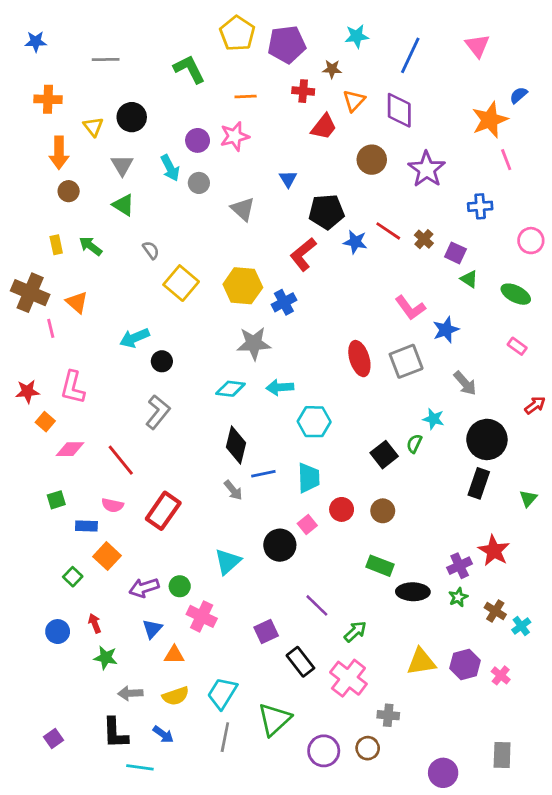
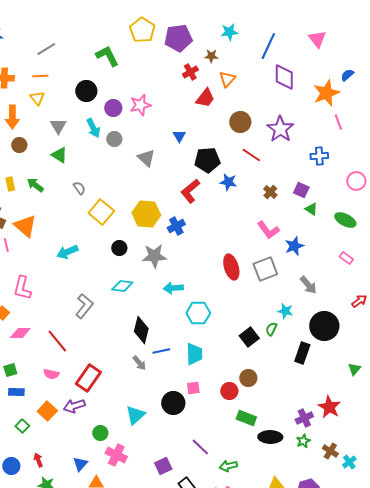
gray line: (106, 59) -> (46, 49), turned -30
red cross: (303, 91) -> (190, 72), turned -35
orange line: (246, 97) -> (40, 76), moved
purple diamond: (399, 110) -> (284, 77), moved
black circle: (132, 117) -> (86, 91), moved
red line: (388, 231) -> (251, 155), moved
brown cross: (424, 239) -> (270, 192), moved
orange triangle: (77, 302) -> (25, 226), size x1.4
black circle: (162, 361) -> (119, 248), moved
cyan diamond: (230, 389) -> (122, 286), moved
black rectangle: (479, 483) -> (302, 353), moved
red circle: (342, 509) -> (229, 391), moved
pink square: (307, 525) -> (193, 388), turned 32
blue rectangle: (86, 526) -> (16, 392), moved
purple arrow: (144, 588) -> (74, 406), moved
green arrow: (355, 632) -> (228, 466), turned -150

